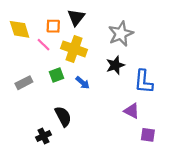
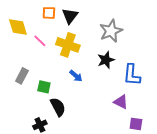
orange square: (53, 26) -> (49, 13), moved
green square: (57, 75) -> (44, 87), moved, turned 32
gray rectangle: (24, 83) -> (22, 76), turned -35

